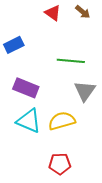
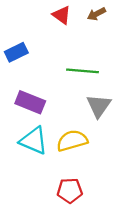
brown arrow: (83, 12) -> (96, 14), turned 112

